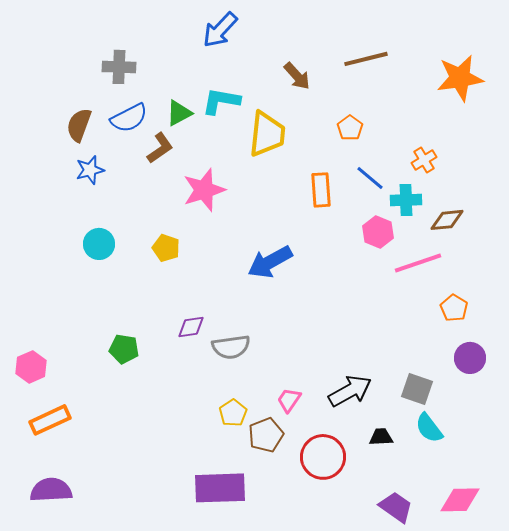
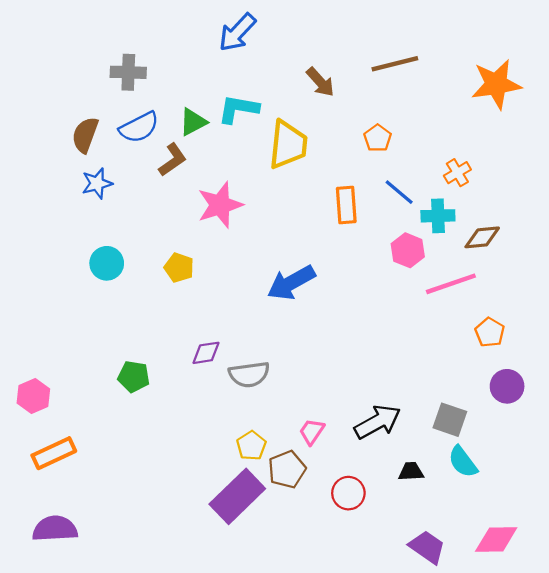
red circle: (323, 457) -> (348, 493), size x0.7
purple rectangle: (220, 488) -> (237, 496), moved, turned -42

